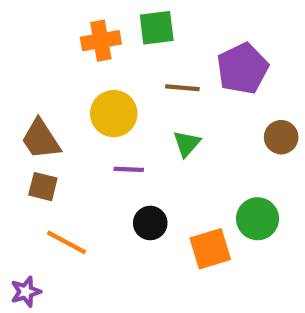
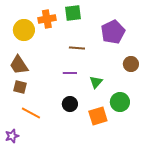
brown line: (182, 88) -> (77, 48), moved
yellow circle: (114, 114) -> (24, 30), moved
green triangle: (187, 144) -> (96, 82), moved
purple line: (129, 169) -> (70, 73), moved

